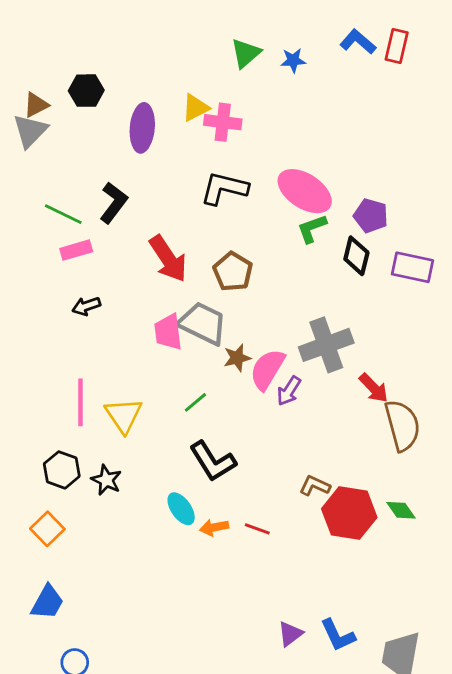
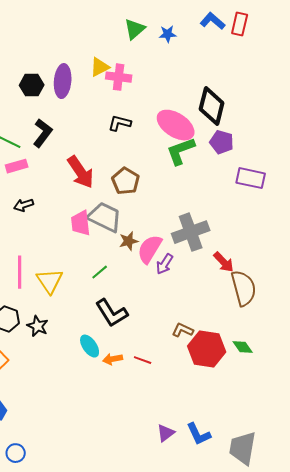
black hexagon: (86, 91) -> (32, 85), moved
black L-shape: (224, 188) -> (120, 123), size x0.7
green L-shape: (312, 228) -> (181, 151), size x1.4
black diamond: (356, 256) -> (212, 106), moved, size x1.4

